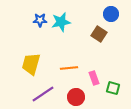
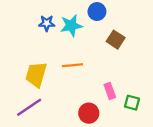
blue circle: (111, 14) -> (97, 12), moved
orange line: (69, 68) -> (72, 65), moved
purple line: (43, 94) -> (29, 107), moved

